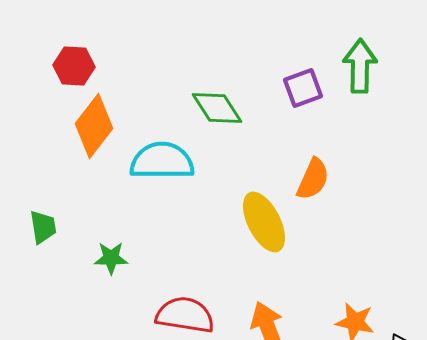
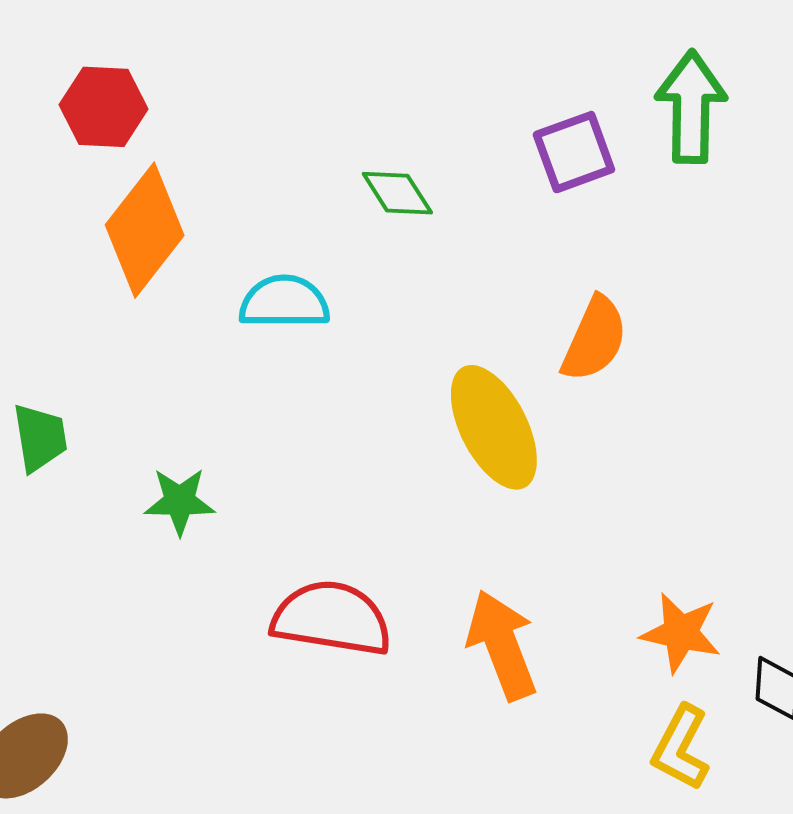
green diamond: (217, 108) -> (397, 193), size x0.7
cyan semicircle: (162, 161) -> (284, 302), size x0.7

